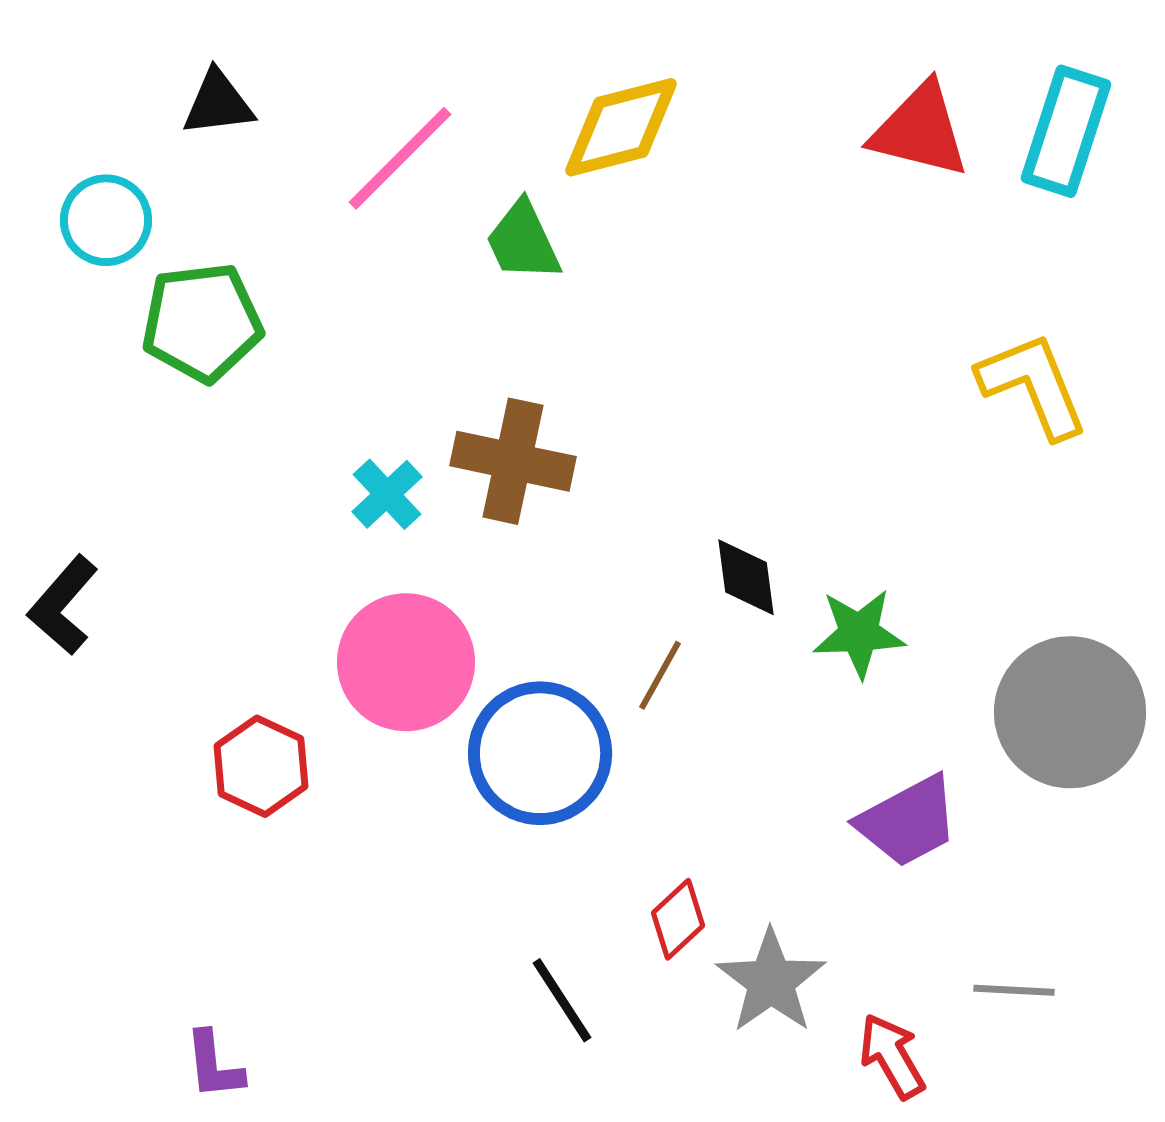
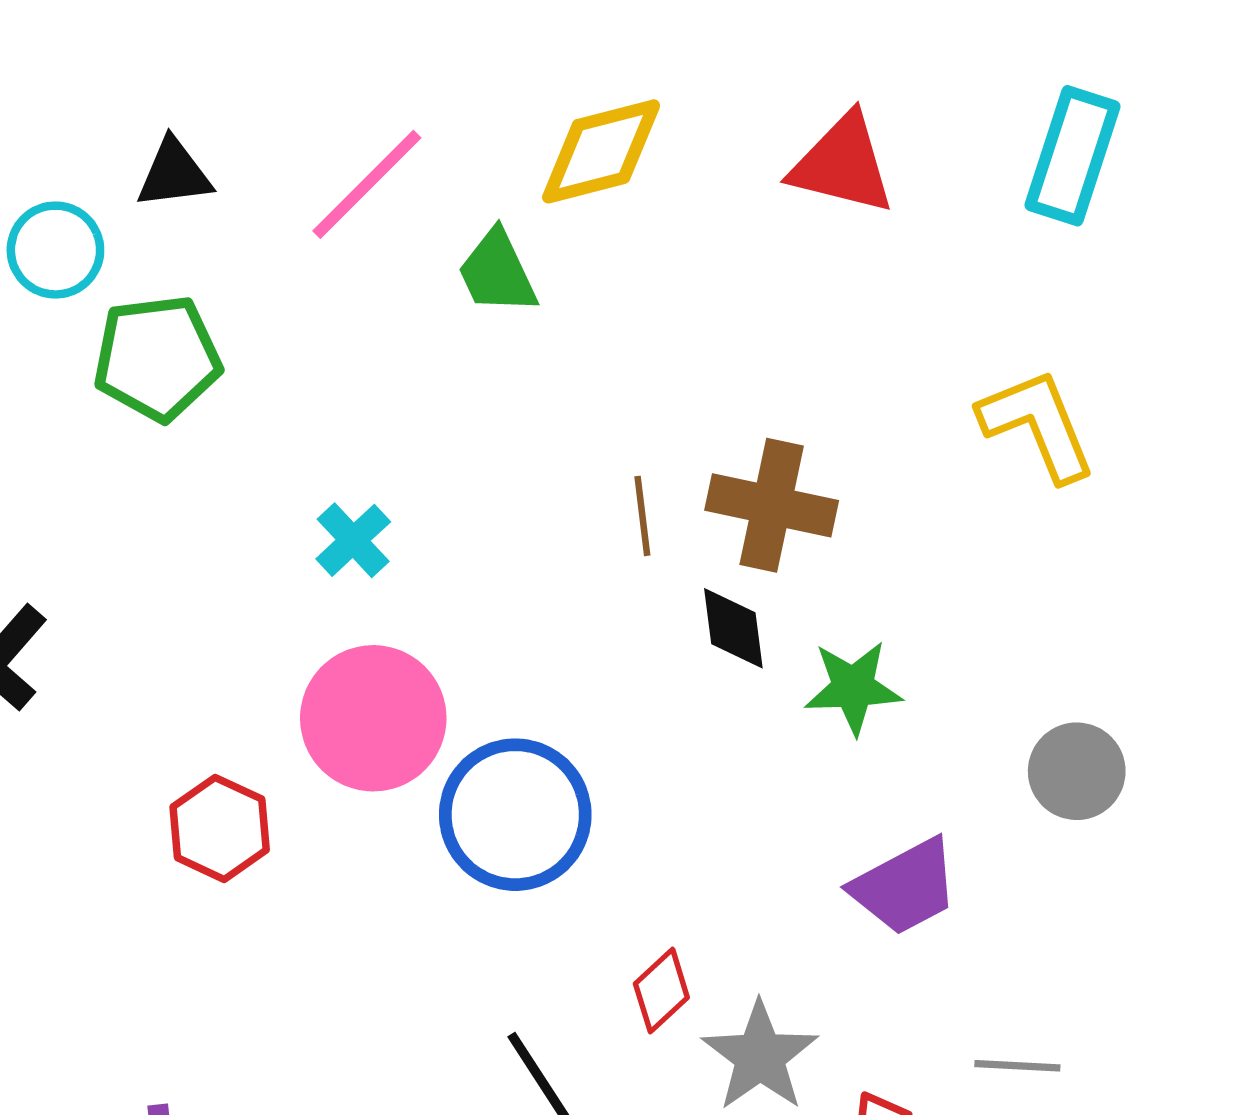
black triangle: (218, 103) -> (174, 174), moved
red triangle: (920, 130) -> (843, 164), moved
brown cross: (513, 461) -> (772, 505), moved
brown line: (660, 675) -> (642, 516), moved, turned -36
gray circle: (1070, 712) -> (1077, 771), size x0.6

